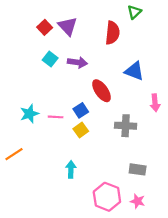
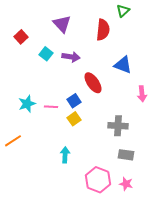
red square: (45, 27) -> (21, 37), moved
gray cross: (126, 126) -> (118, 126), moved

